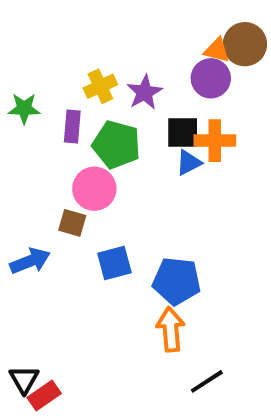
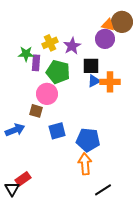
green star: (24, 108) -> (26, 54), moved
orange cross: (215, 141) -> (110, 82), moved
red rectangle: (44, 396) -> (23, 179), moved

